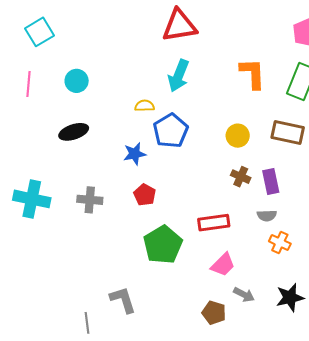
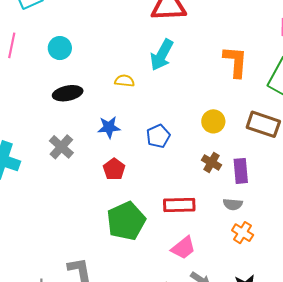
blue pentagon: (171, 131) -> (158, 136), moved, size x0.7
black ellipse: (74, 132) -> (68, 93), moved
gray cross: (90, 200) -> (61, 147), moved, turned 30

